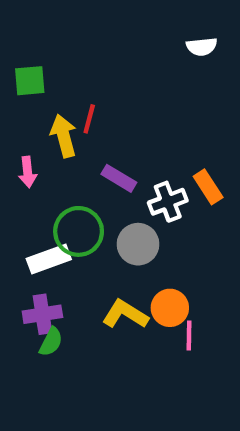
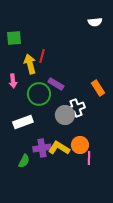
white cross: (168, 202) -> (76, 108), moved
green circle: (79, 231) -> (39, 94), moved
purple cross: (42, 314) -> (42, 148), moved

